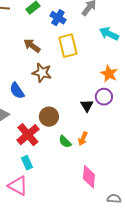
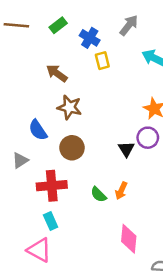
yellow rectangle: (68, 46) -> (102, 61), moved, size x0.6
brown circle: (49, 117) -> (72, 148), moved
red cross: (28, 135) -> (52, 186), turned 35

